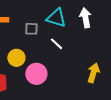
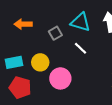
gray square: (31, 29) -> (55, 33), turned -32

